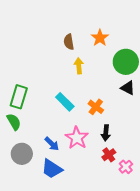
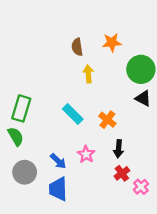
orange star: (100, 38) -> (112, 42), turned 30
pink star: (77, 138) -> (86, 154), size x0.7
blue trapezoid: (52, 169) -> (58, 189), turned 55

